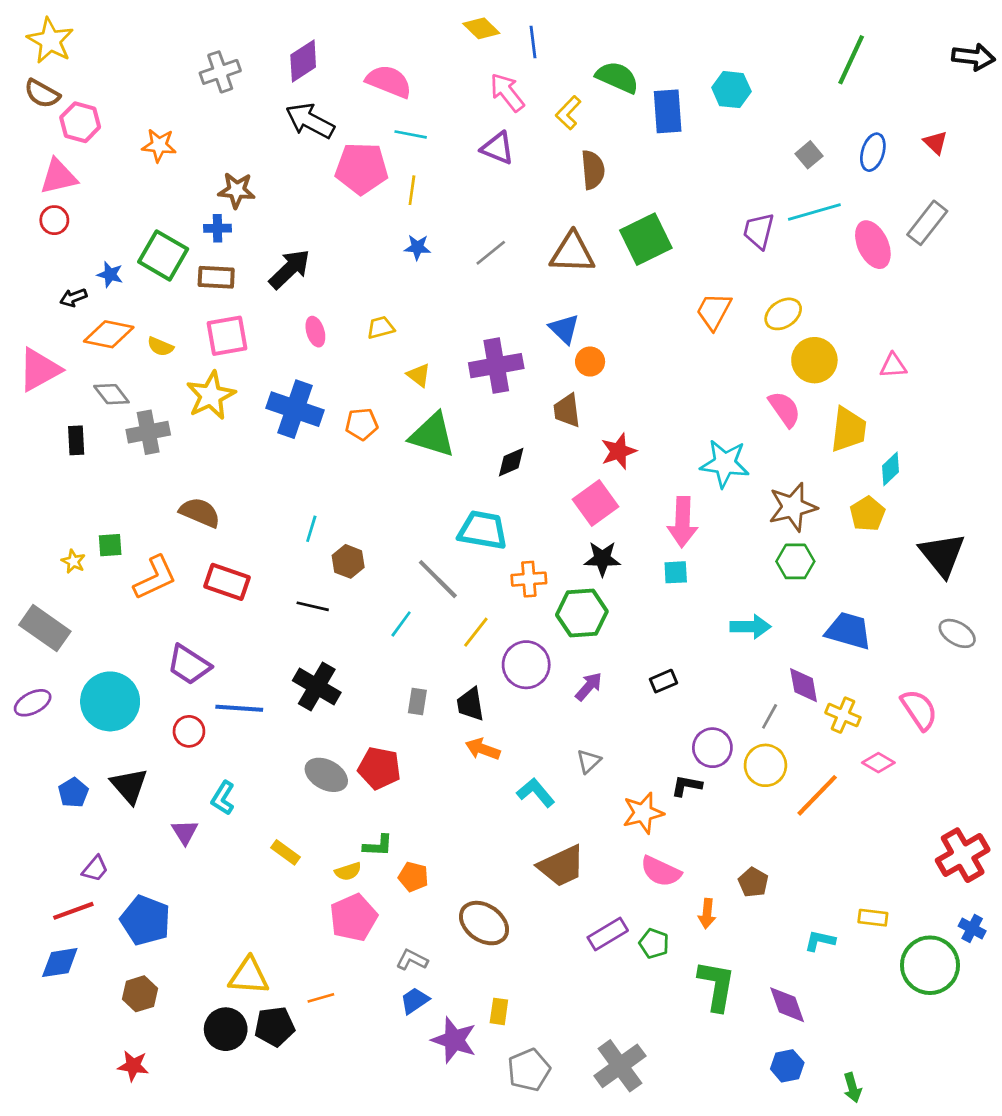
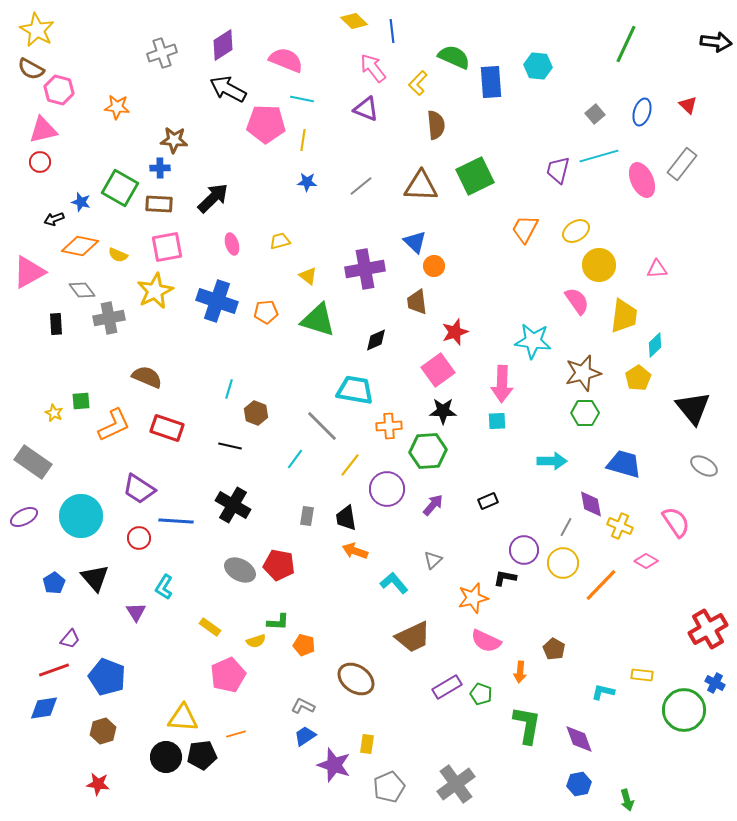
pink pentagon: (353, 918) -> (228, 675), moved

